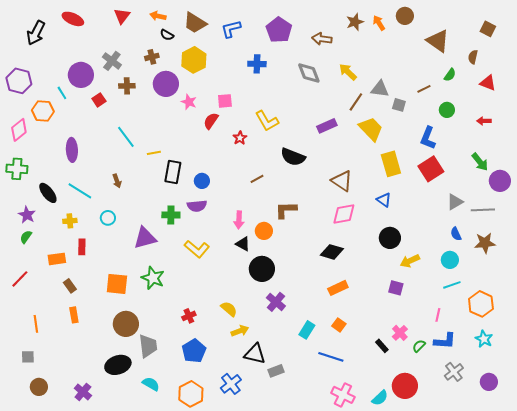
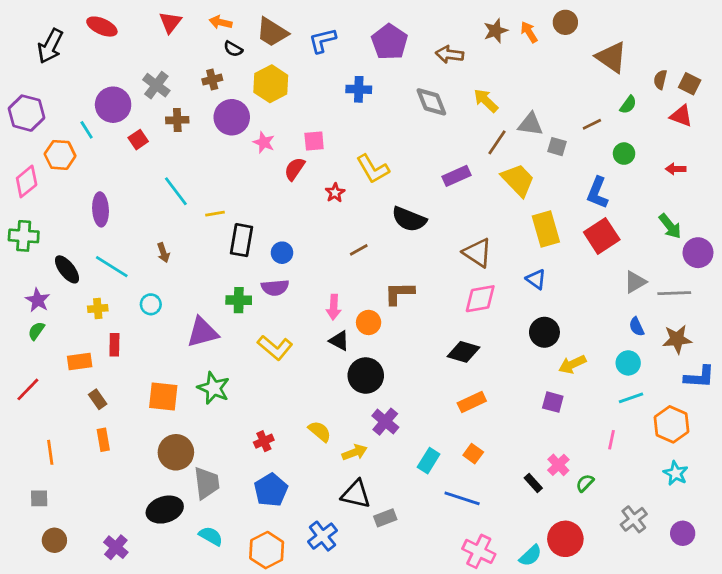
brown square: (488, 29) -> (690, 84), moved
yellow arrow: (240, 331) -> (355, 452), moved
blue L-shape: (445, 341) -> (699, 377), moved

